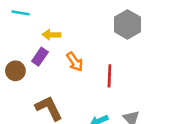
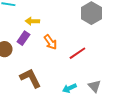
red line: (109, 76) -> (77, 53), turned 54

